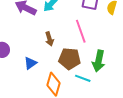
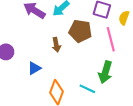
pink line: (81, 31) -> (111, 39), moved
brown pentagon: (70, 59) -> (80, 31), moved

